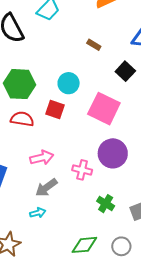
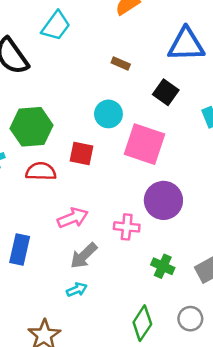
cyan circle: (69, 83) -> (108, 114), moved
green diamond: (84, 245) -> (142, 323), turned -44

